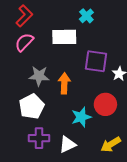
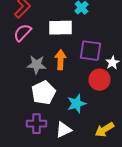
orange arrow: (64, 83) -> (60, 60), moved
red circle: (105, 104) -> (100, 80), moved
white pentagon: (32, 106) -> (44, 93), moved

